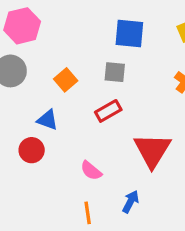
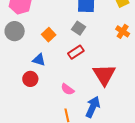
gray square: (115, 72) -> (79, 28), turned 32
blue arrow: (131, 202) -> (93, 107), size x1.5

